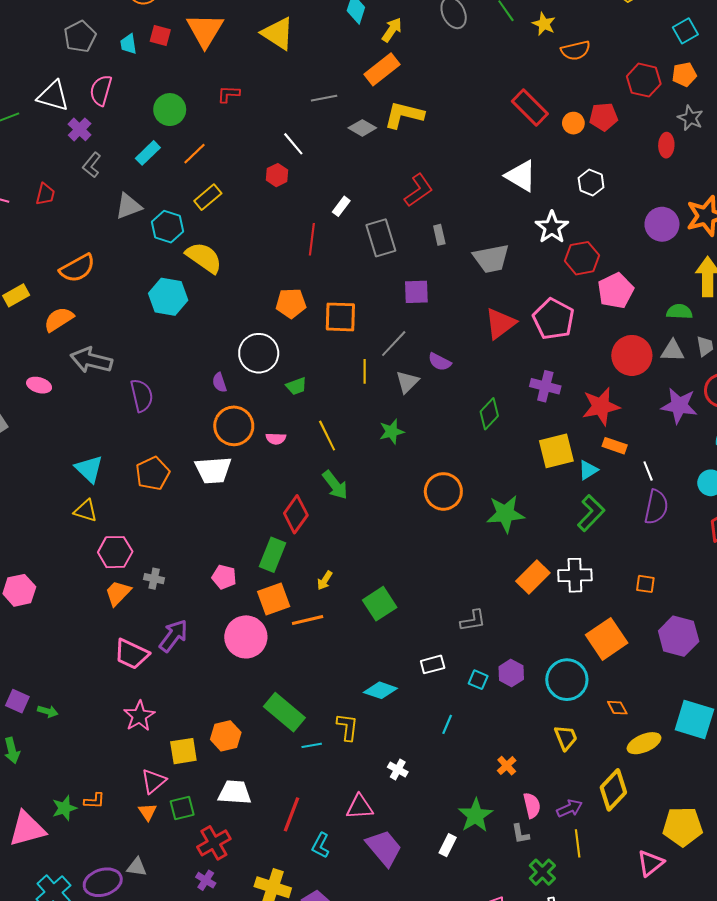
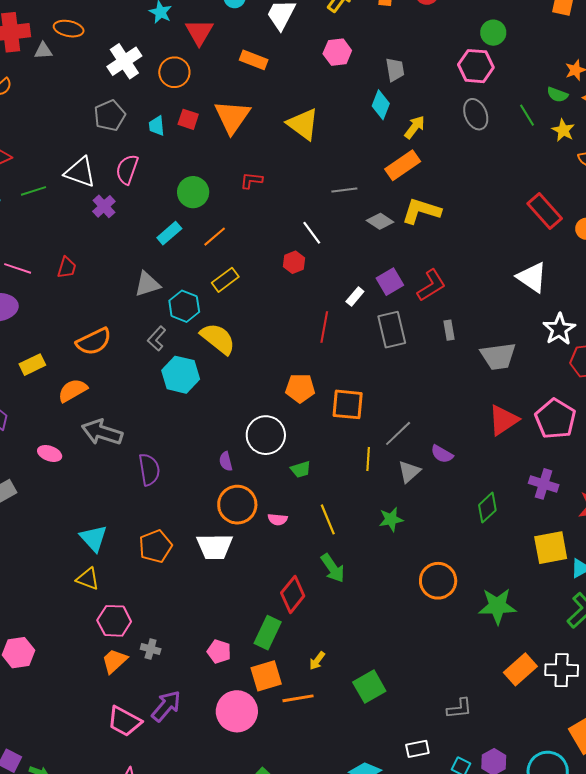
gray L-shape: (92, 165) -> (157, 339), moved
purple square: (416, 292) -> (390, 282), moved, turned -32

